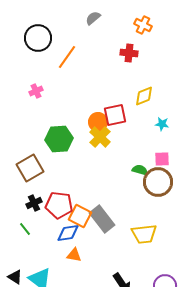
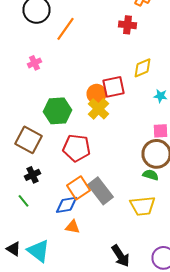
brown square: (30, 168) -> (28, 140), turned -32
green semicircle: (140, 170) -> (150, 175), moved
red pentagon: (59, 205) -> (76, 148), moved
orange square: (80, 216) -> (78, 188), turned 30

